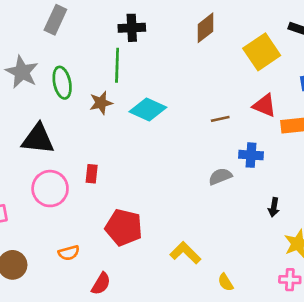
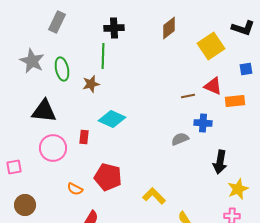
cyan diamond: (148, 109) -> (112, 119), moved
brown line: (220, 119) -> (188, 96), moved
black arrow: (274, 207) -> (220, 162), size x1.6
orange semicircle: (69, 253) -> (75, 189), moved, turned 42

